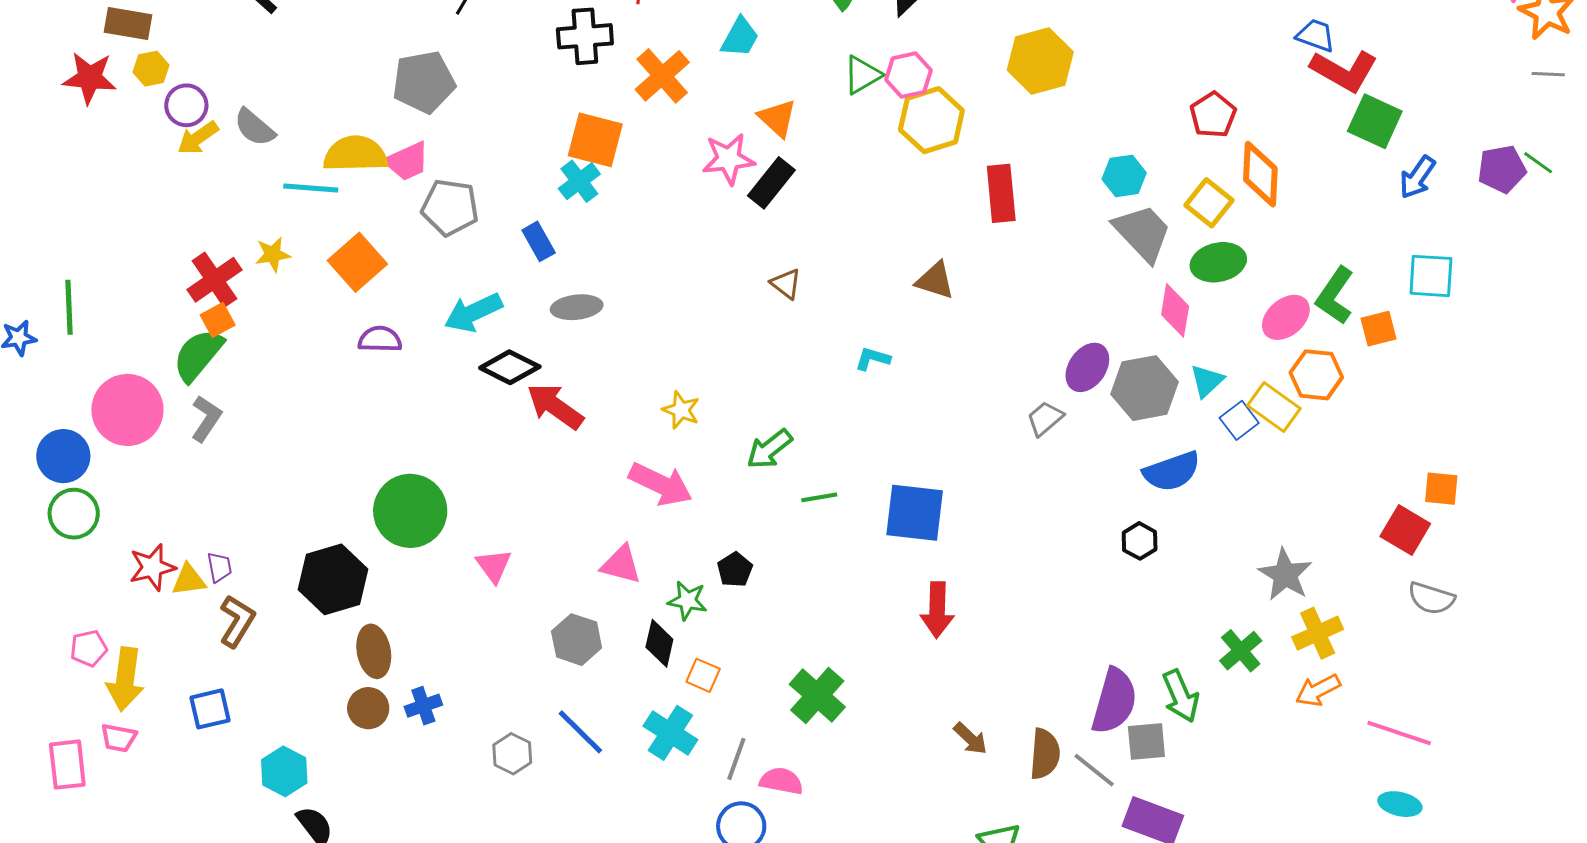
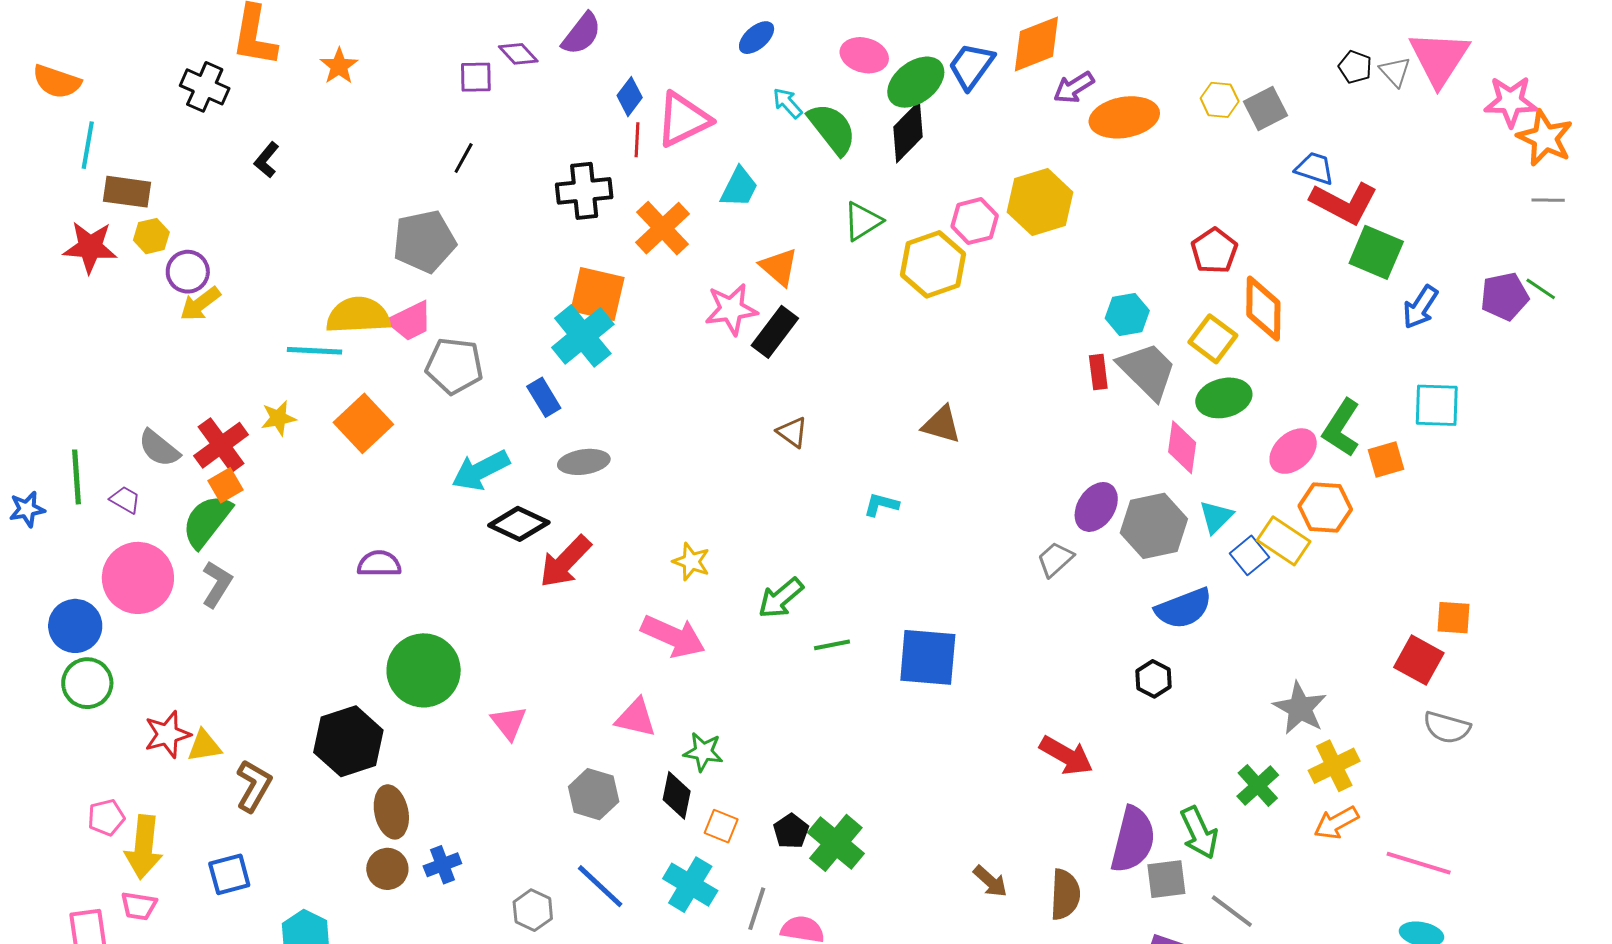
pink hexagon: (908, 75) -> (975, 221), moved
gray semicircle: (254, 127) -> (159, 448), moved
cyan cross: (579, 181) -> (583, 336), size x1.5
red rectangle: (1001, 193) -> (1098, 372), moved, size x0.6
purple semicircle: (380, 339) -> (379, 564), moved
red arrow: (555, 406) -> (565, 562), turned -80
purple trapezoid: (219, 567) -> (125, 500), moved, turned -48
black pentagon: (735, 570) -> (791, 831), moved
red arrow: (937, 610) -> (1066, 756), moved, turned -60
gray line: (1094, 770) -> (1232, 911), moved

